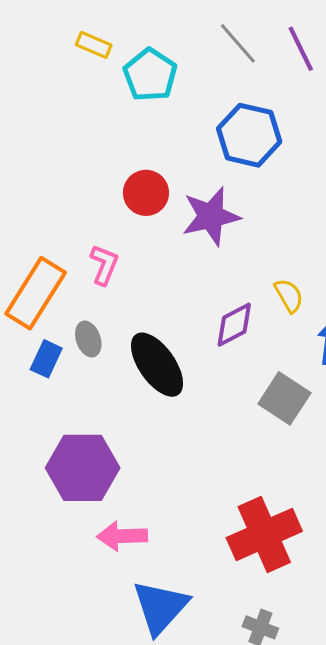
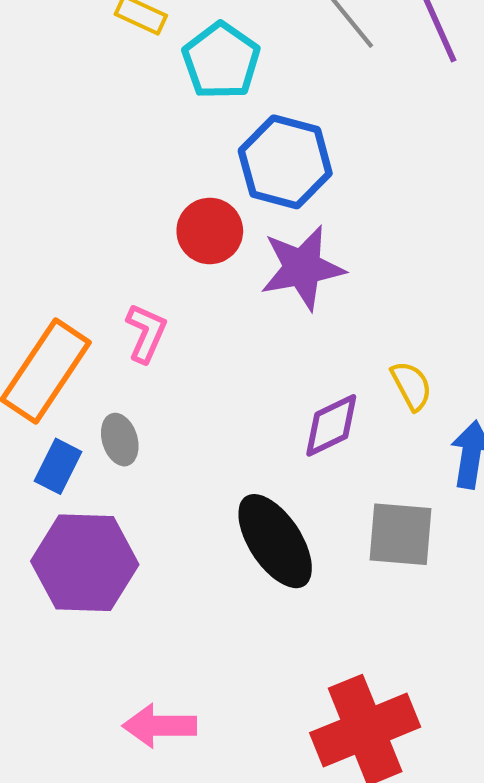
blue hexagon: (249, 135) -> (285, 162), moved
black ellipse: (157, 365) -> (275, 541), moved
gray square: (284, 398) -> (400, 534), turned -30
purple hexagon: (83, 468) -> (85, 563), moved

